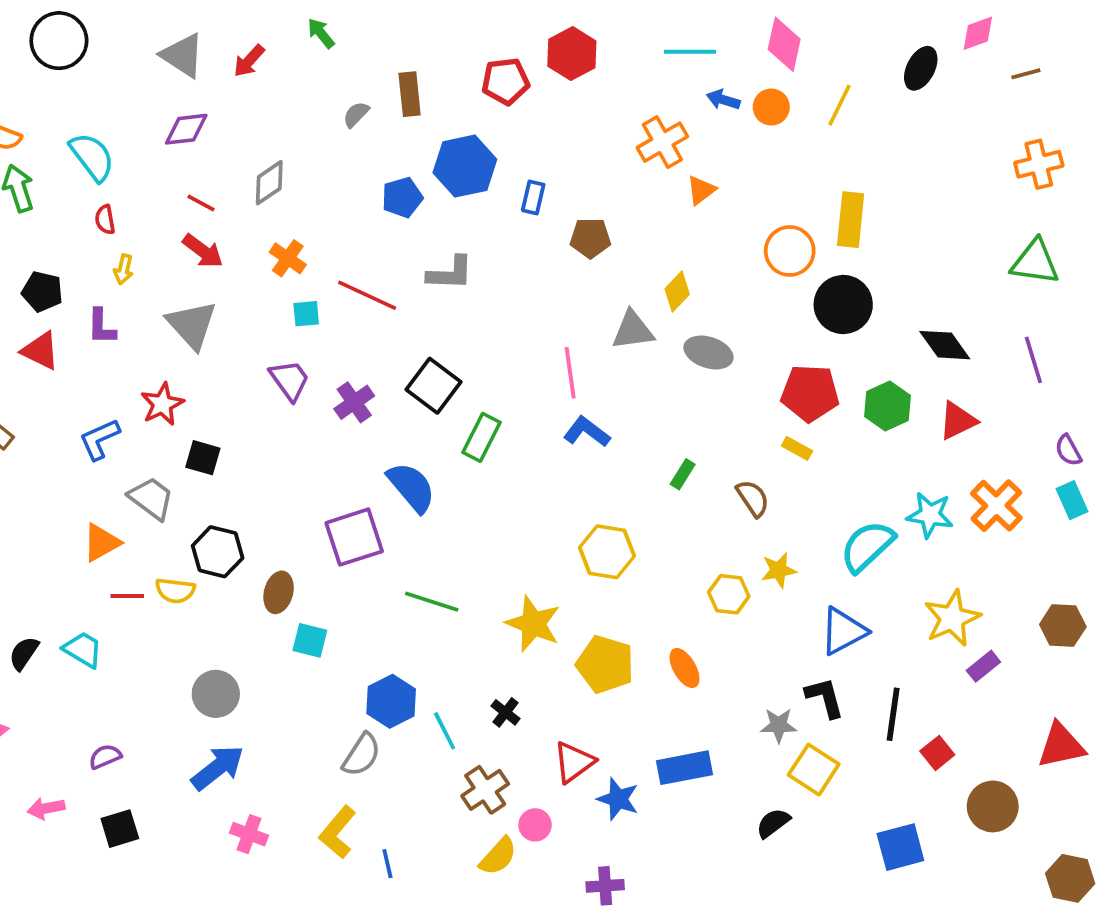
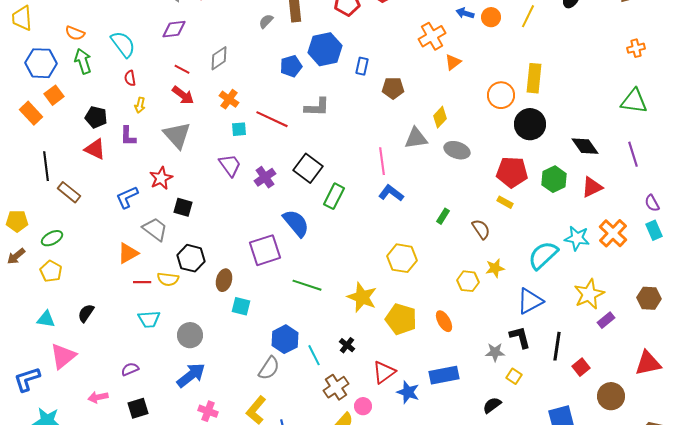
orange cross: (1039, 164) -> (636, 48), size x0.7
cyan trapezoid: (83, 650) -> (149, 319), moved, turned 145
yellow square: (814, 770) -> (514, 376), size x0.6

